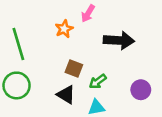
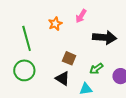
orange star: (64, 29) -> (55, 24), moved
green arrow: (98, 81) -> (96, 69), moved

